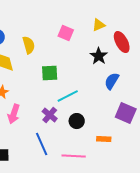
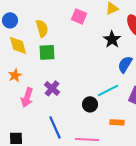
green square: (50, 73) -> (47, 52), moved
cyan line: (68, 96) -> (108, 90), moved
purple cross: (50, 115) -> (52, 88), moved

